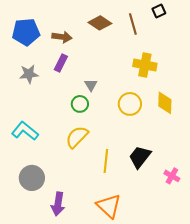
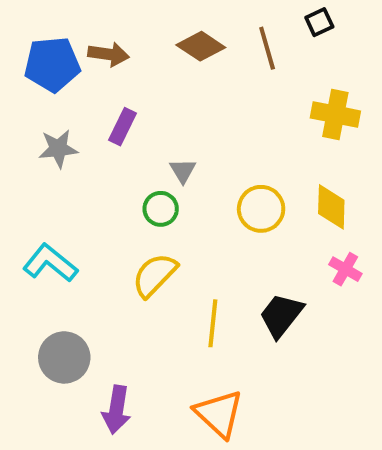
brown arrow: (62, 37) -> (108, 54), moved
yellow cross: (145, 65) -> (335, 114), moved
pink cross: (172, 176) -> (345, 269), moved

